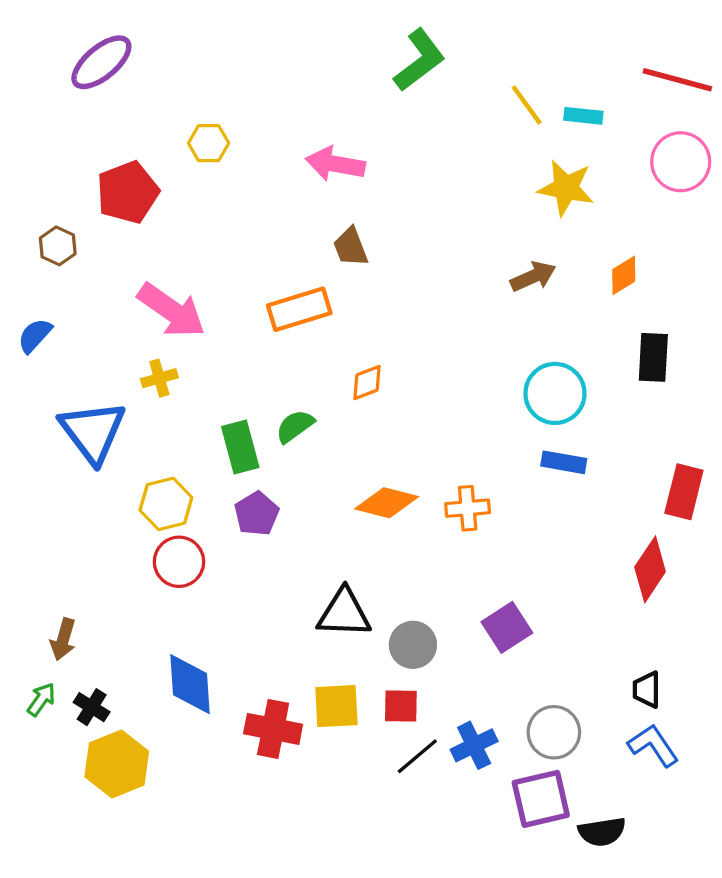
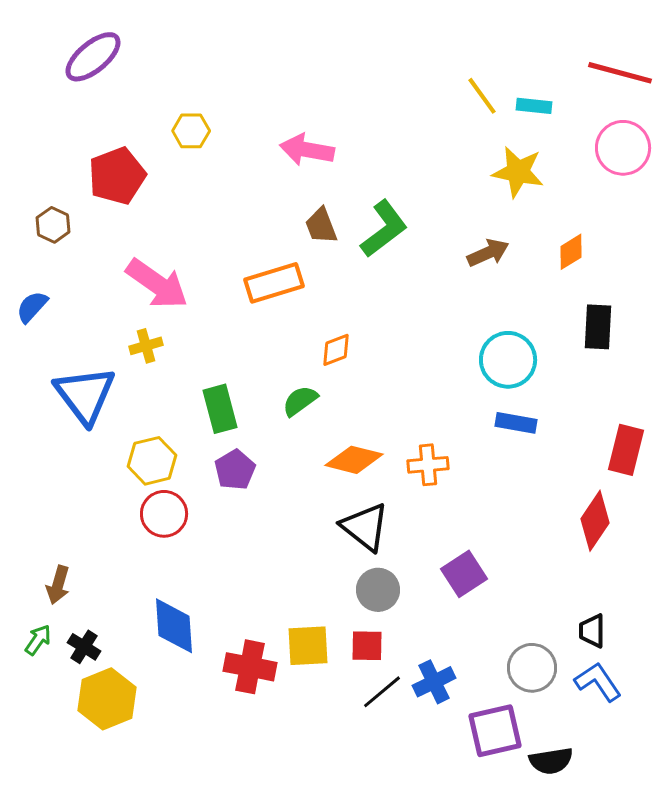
green L-shape: (419, 60) -> (384, 229), moved
green semicircle: (295, 426) -> (300, 401), moved
black triangle: (344, 613) -> (365, 527), moved, turned 36
gray circle: (554, 732) -> (532, 668), moved

